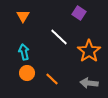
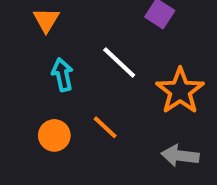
cyan arrow: (24, 52) -> (62, 75), moved
orange line: (52, 79) -> (105, 127), moved

